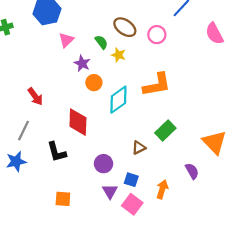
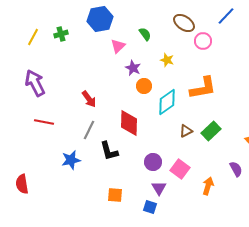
brown ellipse: (125, 27) -> (184, 23), moved
green semicircle: (101, 42) -> (145, 34), moved
gray line: (24, 131) -> (89, 130), moved
brown triangle: (139, 148) -> (186, 131), moved
blue square: (131, 180) -> (150, 207), moved
pink square: (132, 204) -> (180, 169), moved

